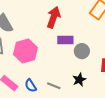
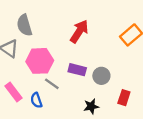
purple rectangle: (65, 40) -> (77, 70), moved
gray line: (54, 86) -> (52, 84), moved

